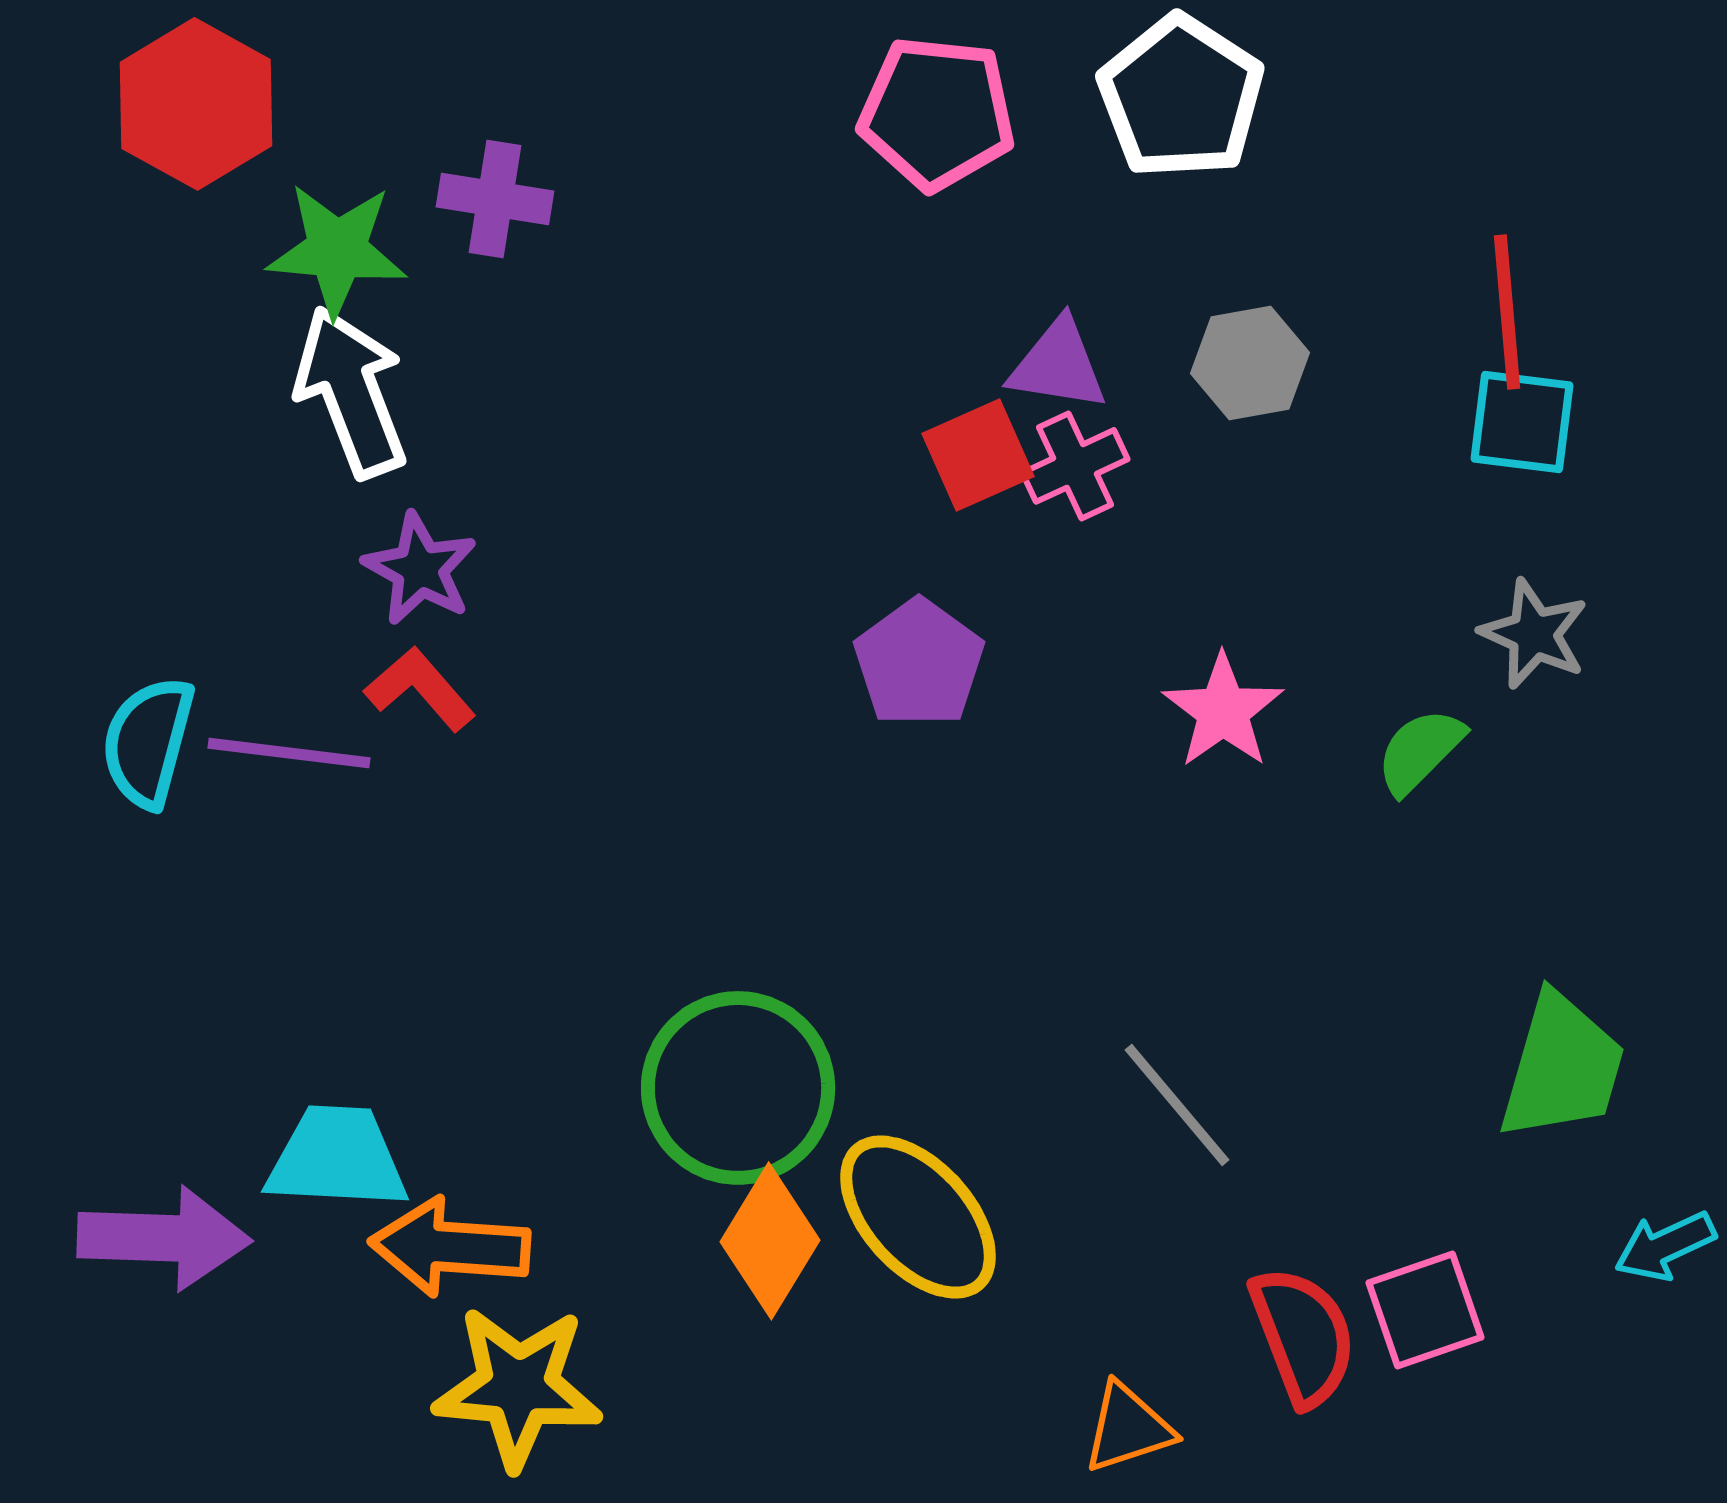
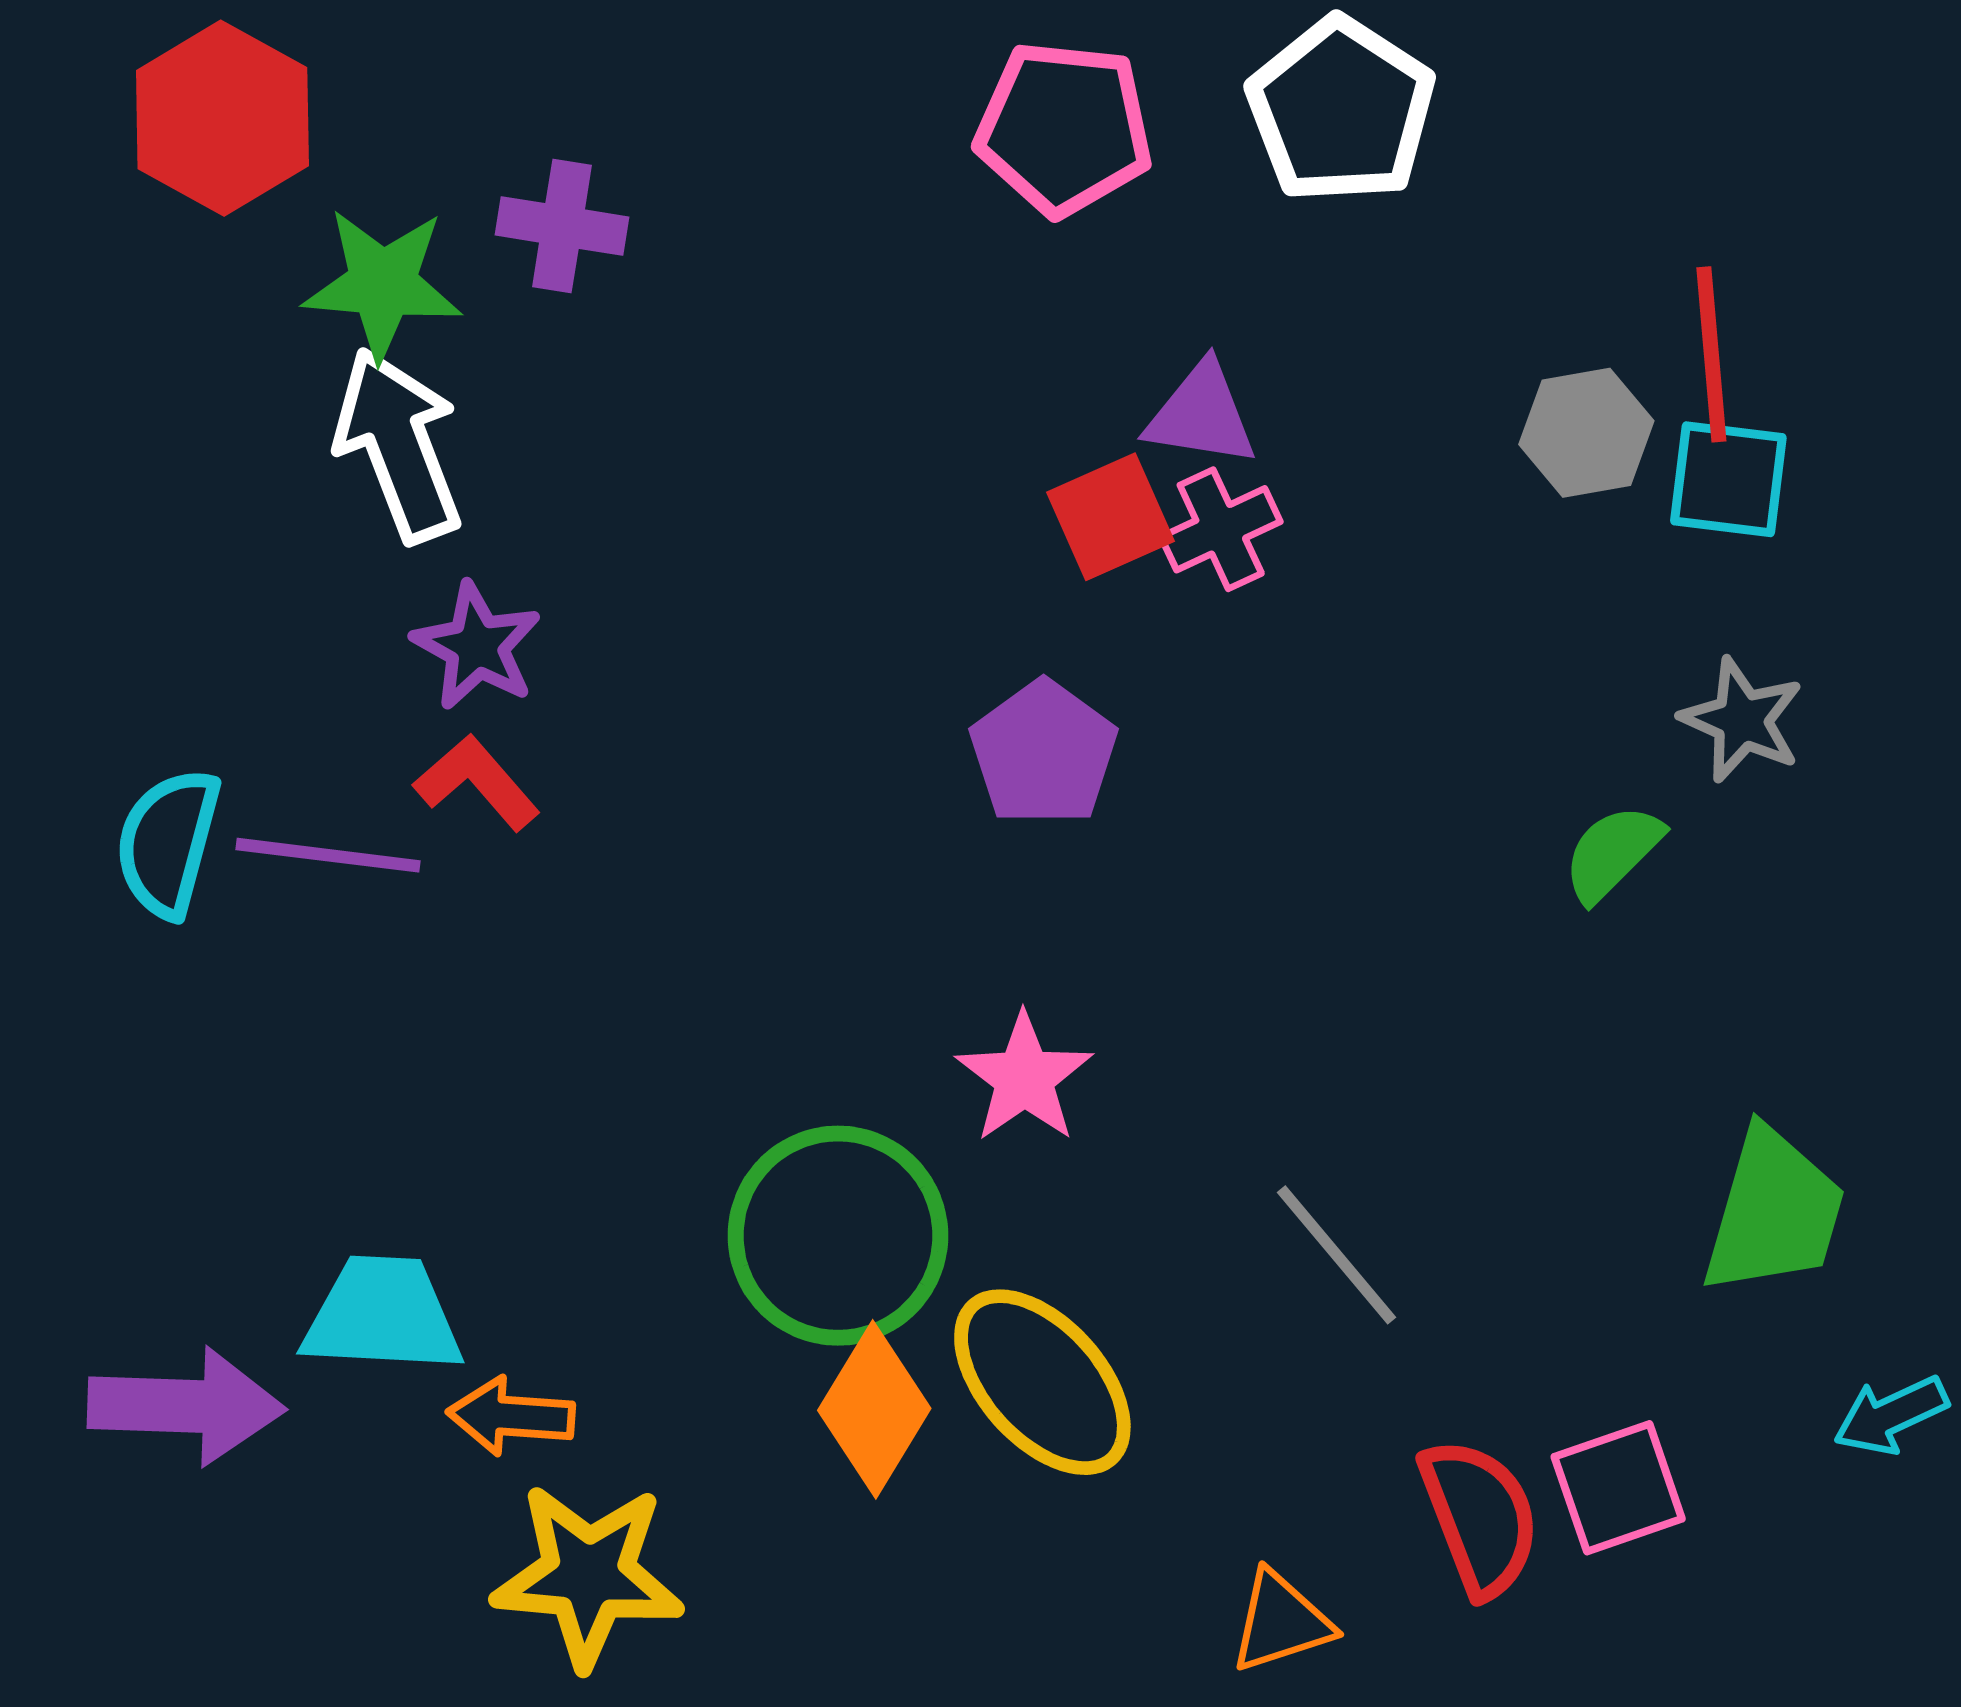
gray hexagon: (1250, 363) -> (1586, 433), moved
pink star: (1223, 711) -> (1024, 1078), moved
orange arrow: (450, 1247) -> (511, 1416), size x0.7

